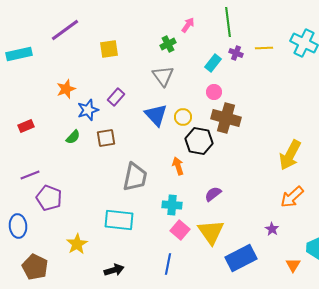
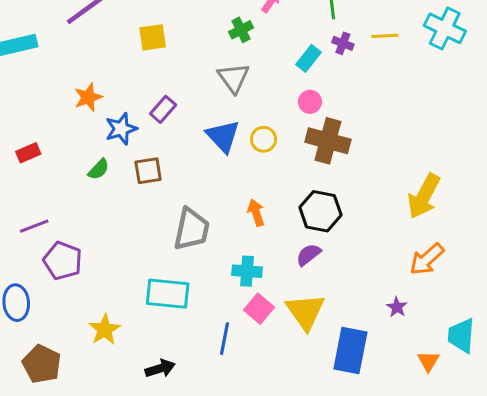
black hexagon: (199, 141) -> (320, 211), moved
blue rectangle: (241, 258) -> (350, 351), turned -52
blue line: (168, 264) -> (225, 339), moved

